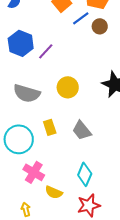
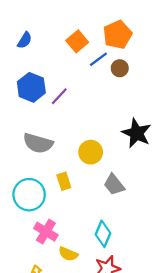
yellow circle: (68, 87) -> (91, 152), moved
gray trapezoid: (82, 130) -> (114, 185), moved

